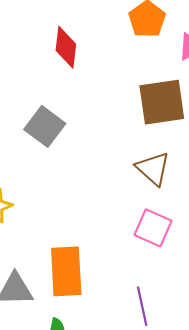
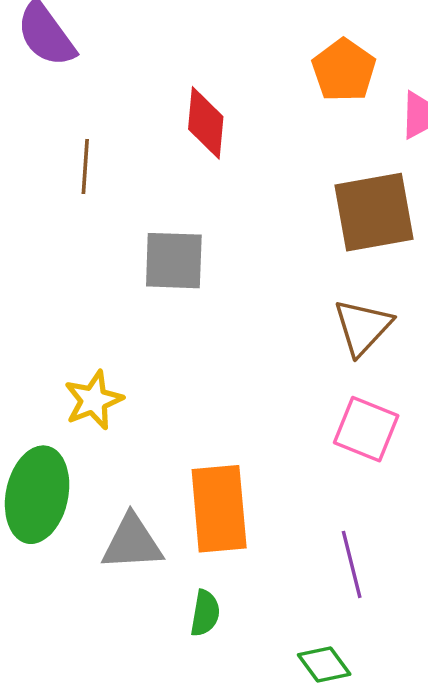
gray square: (45, 126) -> (174, 261), turned -33
brown triangle: (153, 169) -> (363, 327), turned 33

